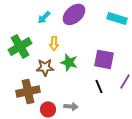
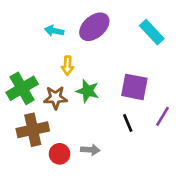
cyan arrow: (44, 17) -> (54, 31), turned 56
cyan rectangle: (117, 18) -> (152, 32), turned 30
green cross: (20, 46) -> (22, 88), moved

